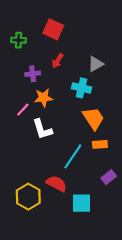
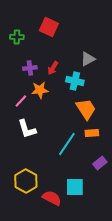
red arrow: (58, 61) -> (53, 68), moved
white L-shape: (42, 129) -> (27, 129), moved
red semicircle: (57, 184) -> (52, 198), moved

